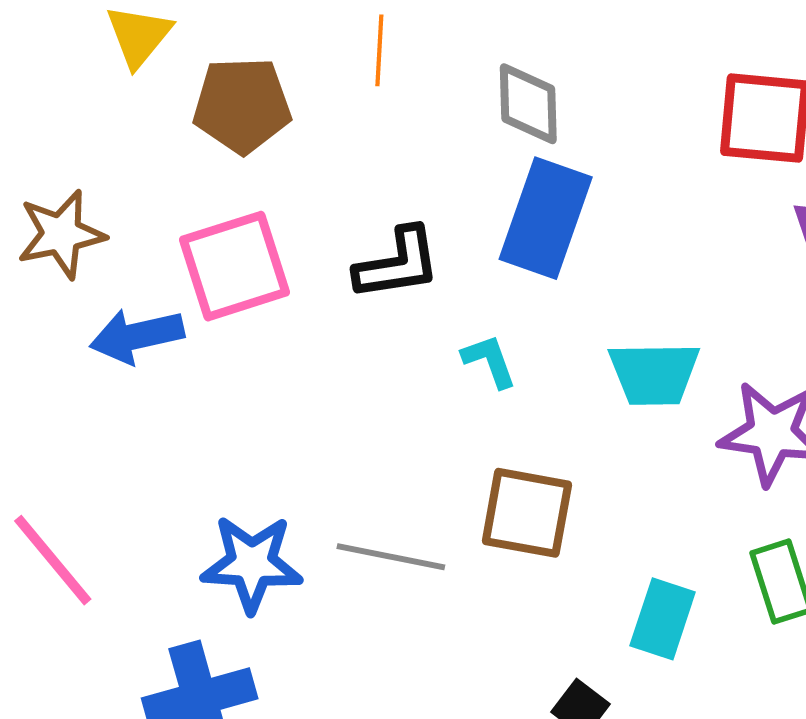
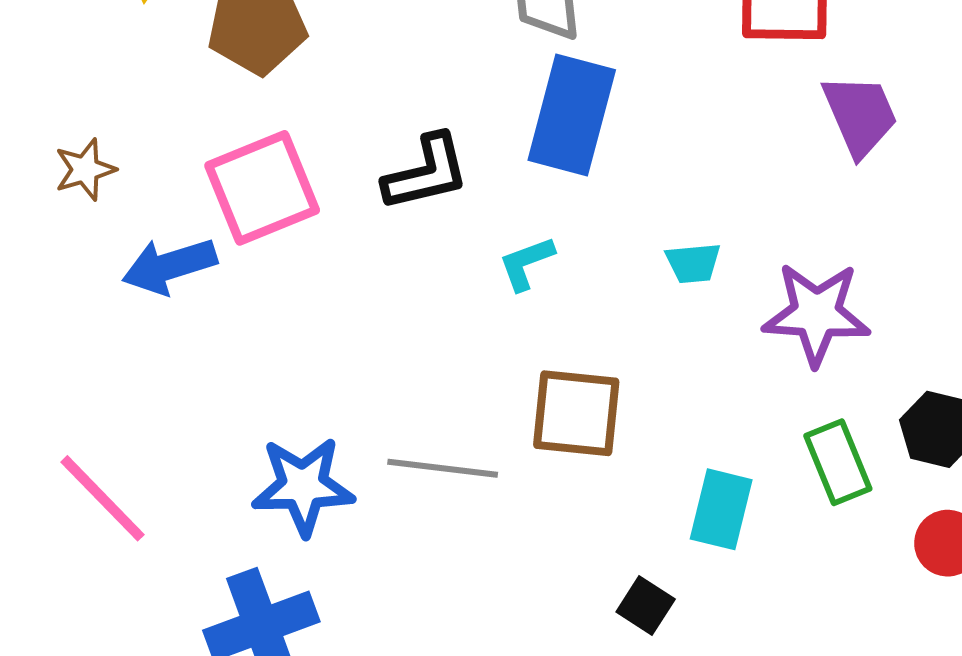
brown star: (61, 234) -> (85, 170), size x0.7
cyan L-shape: (489, 361) -> (526, 263), turned -86
cyan trapezoid: (654, 374) -> (693, 263), size x0.6

